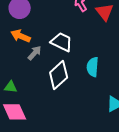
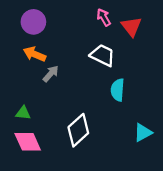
white trapezoid: (62, 42) -> (103, 55), moved
white diamond: (59, 75) -> (78, 130), moved

